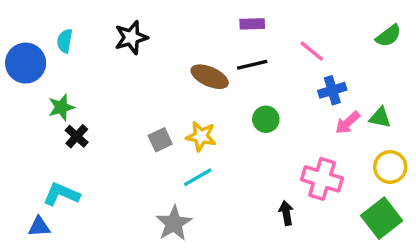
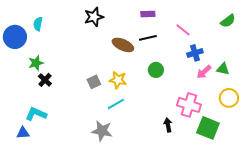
black star: (131, 37) -> (94, 17), moved
green square: (382, 218) -> (208, 128), moved, turned -30
gray star: (174, 223) -> (102, 131), turned -30

